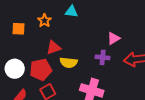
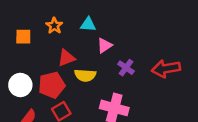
cyan triangle: (71, 11) -> (88, 24), moved
pink triangle: (114, 38) -> (105, 46), moved
purple cross: (103, 57) -> (126, 68), turned 32

